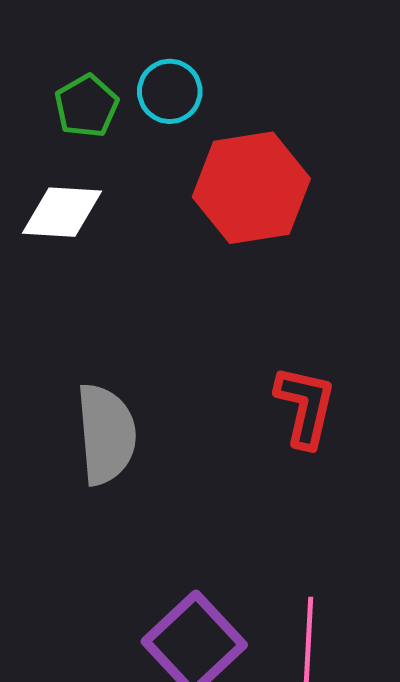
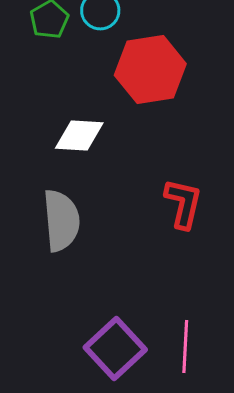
white diamond: (62, 212) -> (79, 136), moved

